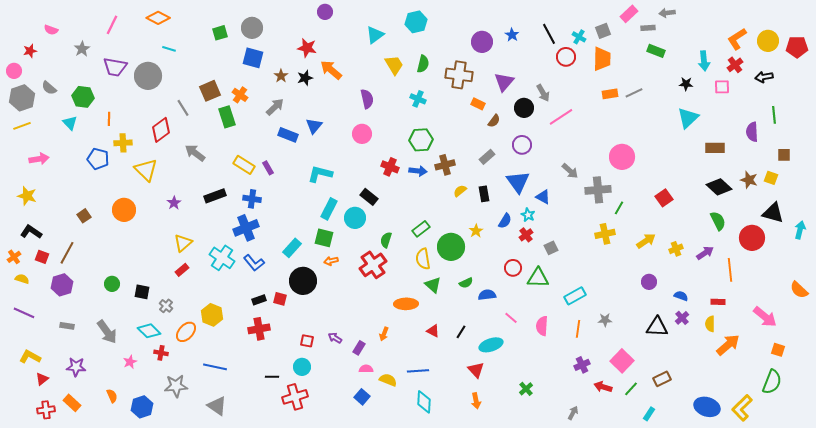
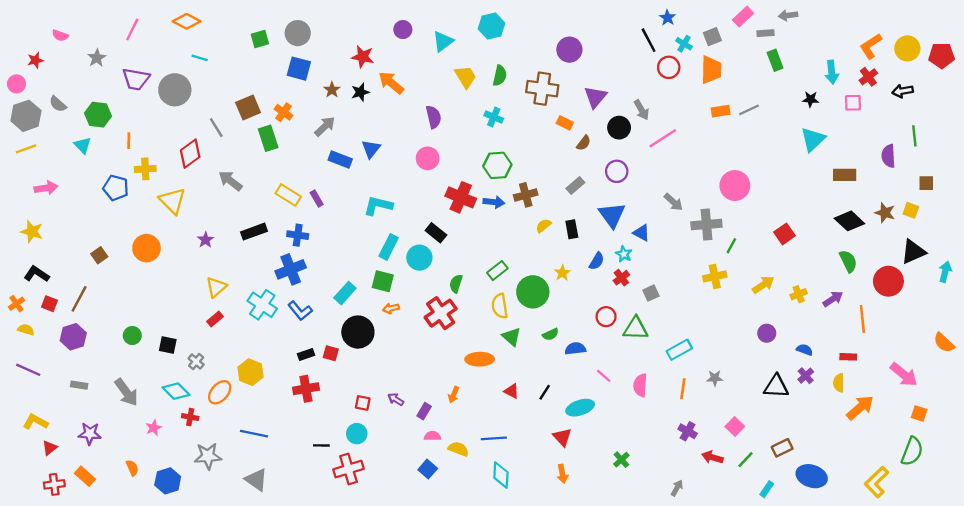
purple circle: (325, 12) -> (403, 30), moved
blue star: (512, 35) -> (667, 18), moved
green rectangle: (656, 51) -> (775, 60), turned 48
red cross: (390, 167) -> (461, 197), size x1.4
black triangle: (773, 213) -> (913, 252), turned -40
pink square: (622, 361) -> (735, 427), size x0.7
purple cross: (582, 365) -> (688, 431), turned -35
blue ellipse: (707, 407) -> (812, 476), moved

